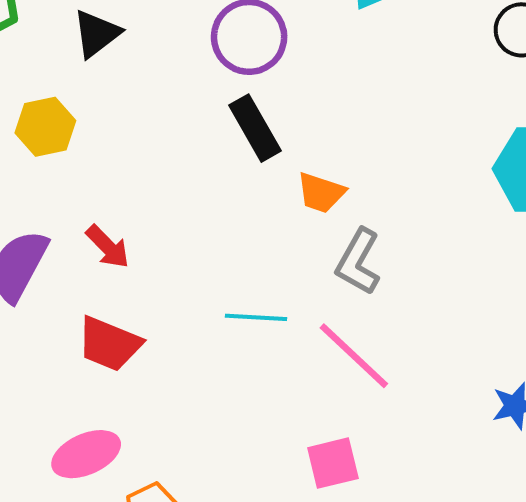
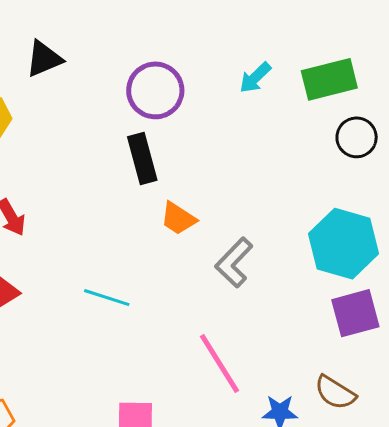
gray L-shape: (358, 262) -> (234, 262), moved
pink line: (354, 356) -> (220, 364), moved

